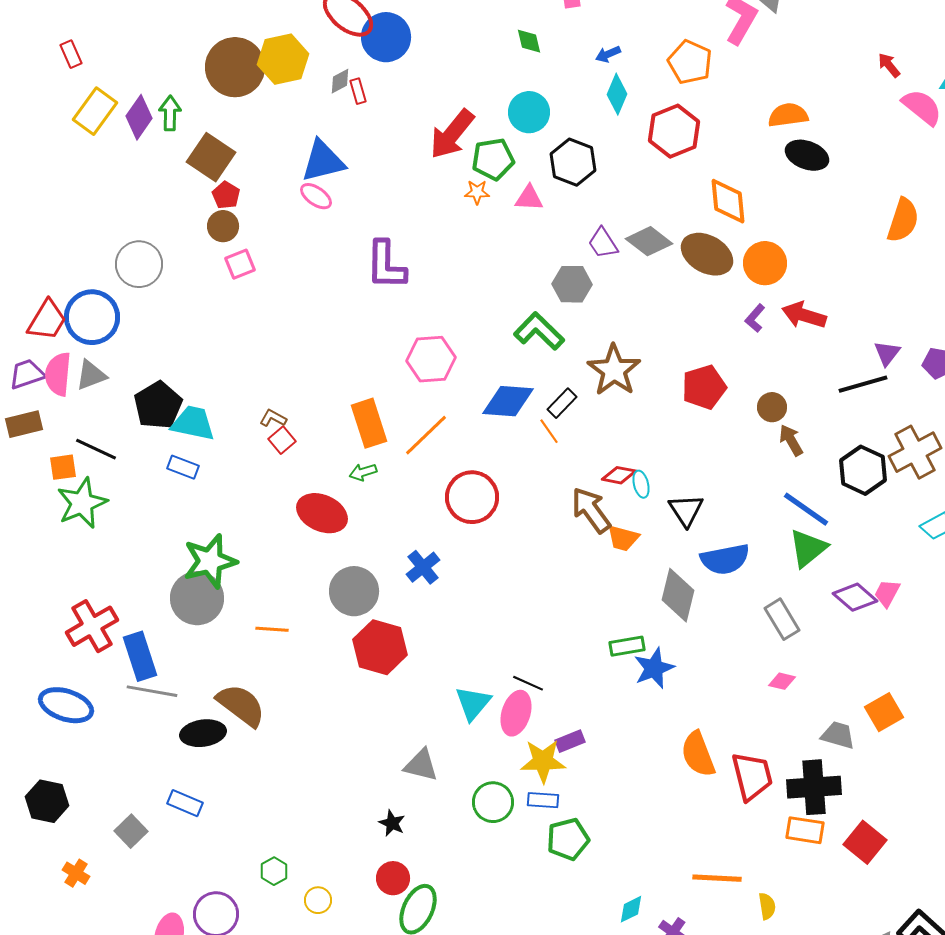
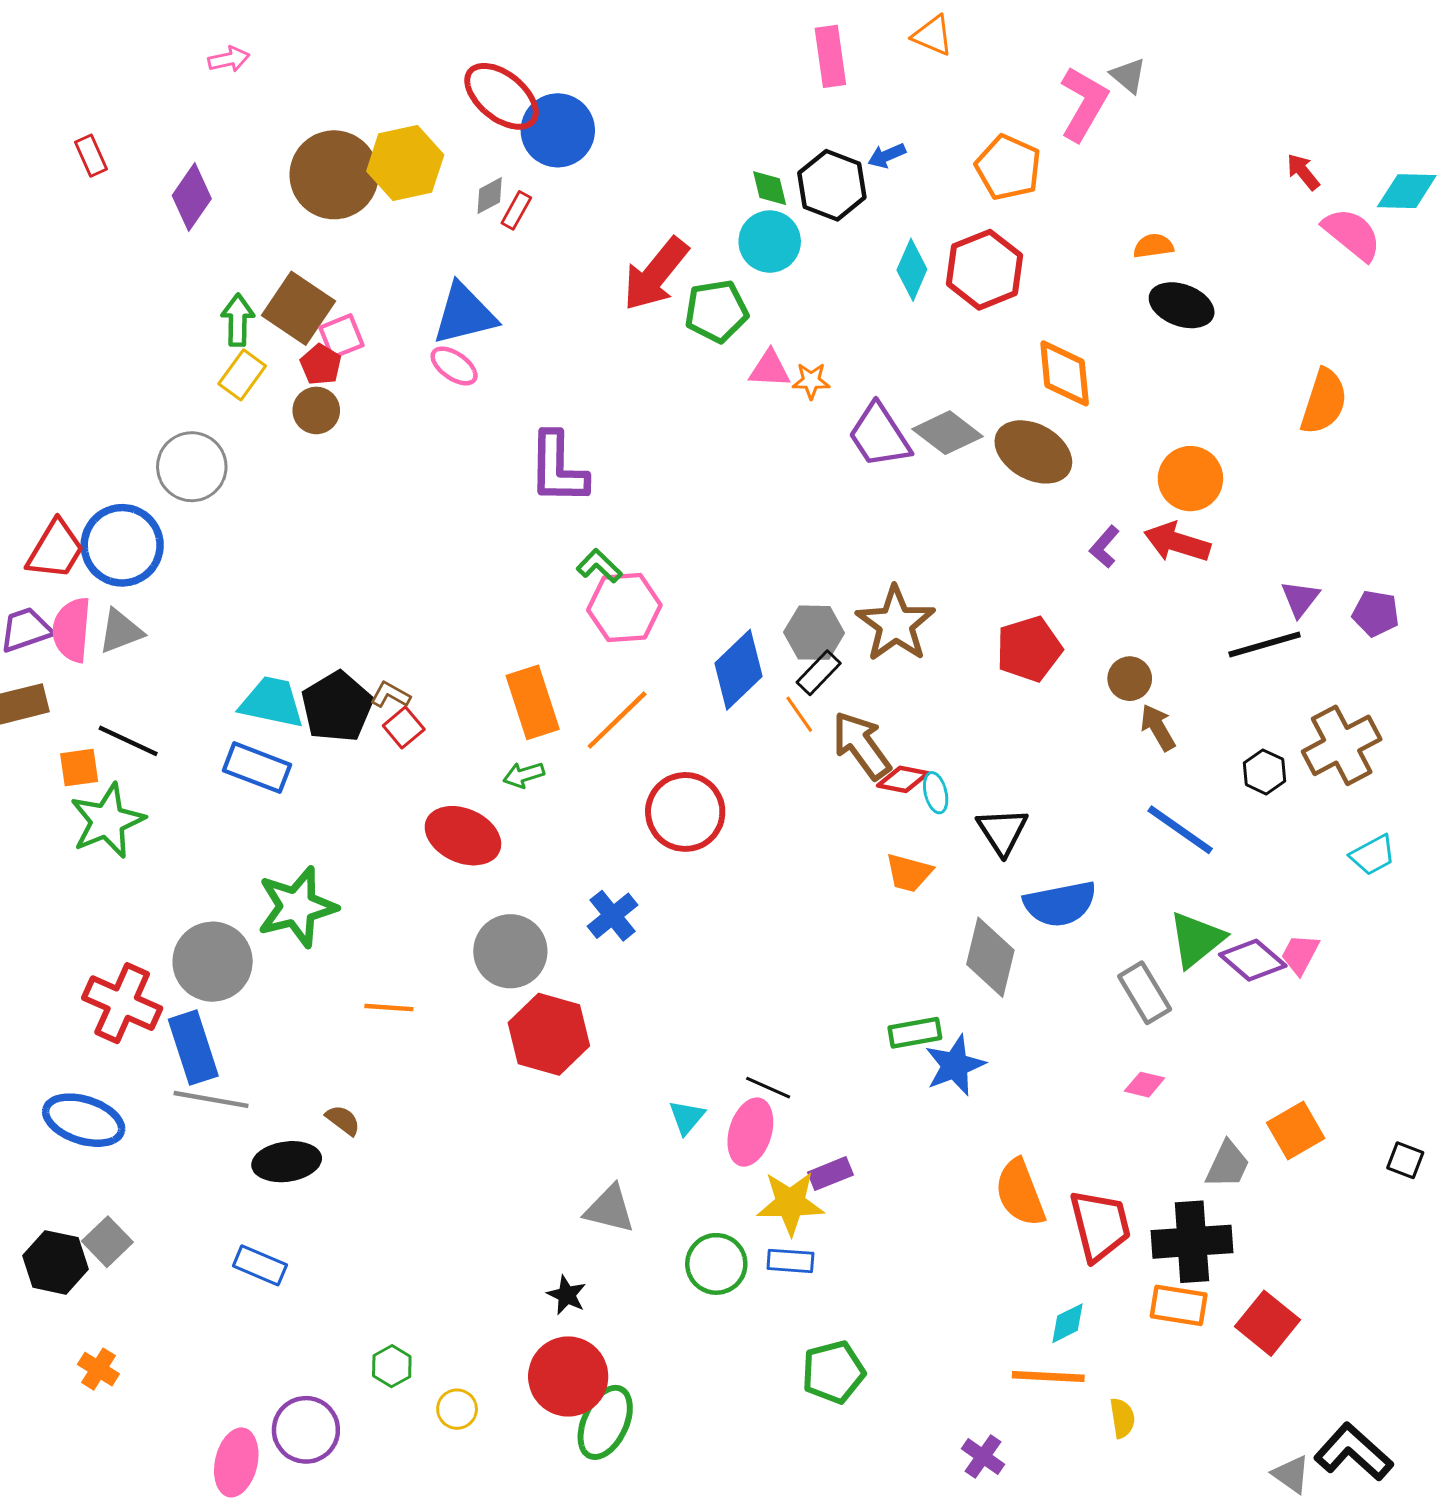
green diamond: (529, 41) -> (770, 188), moved
red rectangle: (358, 91) -> (516, 210), turned 45
cyan diamond: (617, 94) -> (912, 270), moved
yellow rectangle: (95, 111) -> (242, 375), moved, size x0.7
green arrow: (170, 113) -> (238, 320), moved
orange semicircle: (788, 115) -> (1153, 246), size x0.7
purple diamond: (139, 117) -> (192, 197), moved
black hexagon: (573, 162) -> (832, 185), moved
orange star: (477, 192) -> (811, 381), moved
purple trapezoid: (603, 243) -> (879, 436), size x1.4
orange circle: (765, 263) -> (1190, 479), moved
pink square: (240, 264) -> (341, 336), moved
gray hexagon: (572, 284) -> (814, 633), moved
green L-shape: (539, 331) -> (599, 566), moved, size x0.6
blue diamond: (508, 401) -> (739, 670), turned -48
black pentagon: (158, 405) -> (337, 707), moved
blue rectangle: (183, 467) -> (257, 768), size x1.4
black hexagon: (863, 470) -> (1265, 772), size x0.6
brown arrow: (591, 510) -> (862, 745), moved
green triangle: (808, 548) -> (1196, 939), moved
gray circle: (197, 598) -> (213, 962), moved
red cross: (92, 626) -> (122, 1003), turned -36
cyan triangle: (473, 703) -> (687, 1117), size x0.7
brown semicircle: (241, 705) -> (343, 1120), size x0.5
gray trapezoid: (838, 735) -> (1228, 1165), turned 99
gray square: (131, 831) -> (107, 1242), moved
green pentagon: (568, 839) -> (833, 1372), moved
red circle: (393, 878) -> (568, 1377), size x1.6
cyan diamond: (631, 909) -> (1067, 1323), moved

